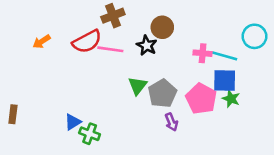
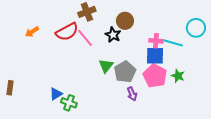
pink line: (110, 49) -> (85, 38), turned 42
blue square: (225, 80) -> (155, 56), moved

